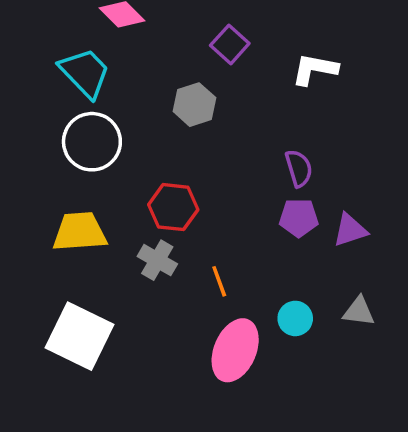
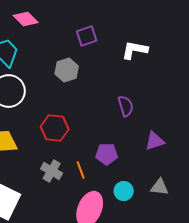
purple square: (230, 44) -> (87, 36), turned 30
purple pentagon: (299, 218) -> (107, 154), moved
gray cross: (157, 260) -> (52, 171), moved

